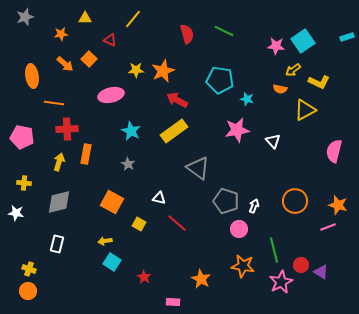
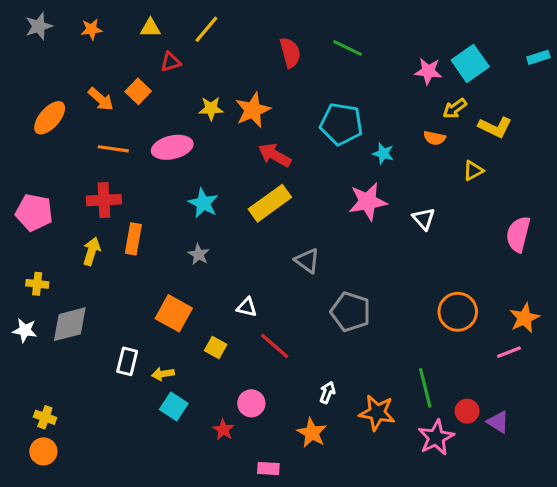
yellow triangle: (85, 18) -> (150, 28), moved
orange star: (61, 34) -> (92, 29), moved
red triangle: (110, 40) -> (171, 62), turned -40
orange ellipse: (32, 76) -> (50, 118), turned 50
orange line: (54, 103) -> (113, 149), moved
yellow triangle: (305, 110) -> (473, 171), size x0.6
gray triangle: (198, 168) -> (307, 261), size x0.7
gray diamond: (59, 202) -> (70, 324), moved
orange star: (338, 205) -> (524, 318), turned 30
white arrow: (254, 206) -> (327, 392), moved
pink circle: (239, 229) -> (251, 403), moved
white rectangle: (57, 244) -> (127, 361), moved

